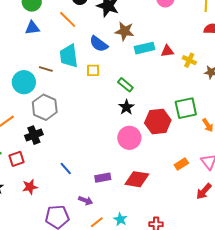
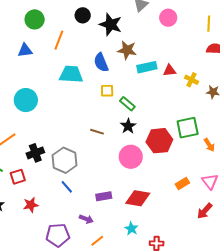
orange line: (68, 19) -> (59, 40), moved, turned 66
blue triangle: (32, 28) -> (25, 50), moved
blue semicircle: (99, 44) -> (101, 62), turned 30
cyan trapezoid: (69, 56) -> (71, 74), turned 100
brown line: (46, 69) -> (97, 132), moved
yellow square: (93, 70) -> (107, 91), moved
gray hexagon: (45, 107) -> (65, 160), moved
cyan star: (120, 219) -> (131, 229), moved

